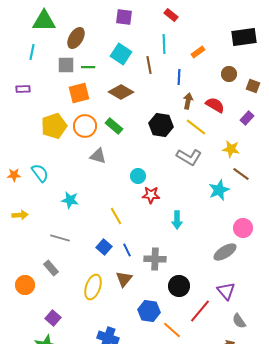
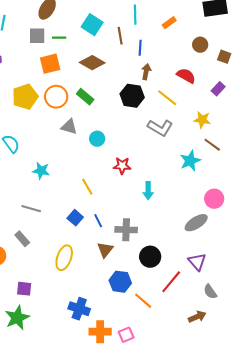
blue line: (179, 77) -> (140, 48), moved
brown arrow: (188, 101) -> (146, 72), moved
cyan circle: (138, 176) -> (97, 139), moved
brown triangle: (124, 279) -> (105, 250), moved
purple square: (53, 318) -> (24, 289), turned -35

